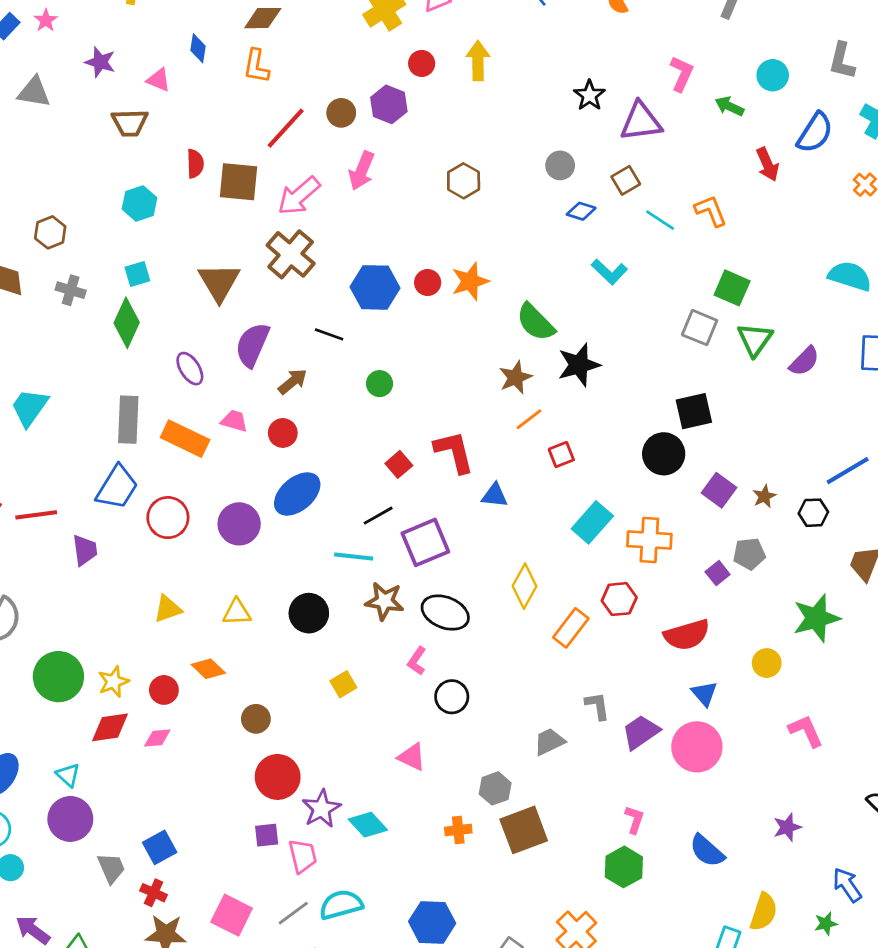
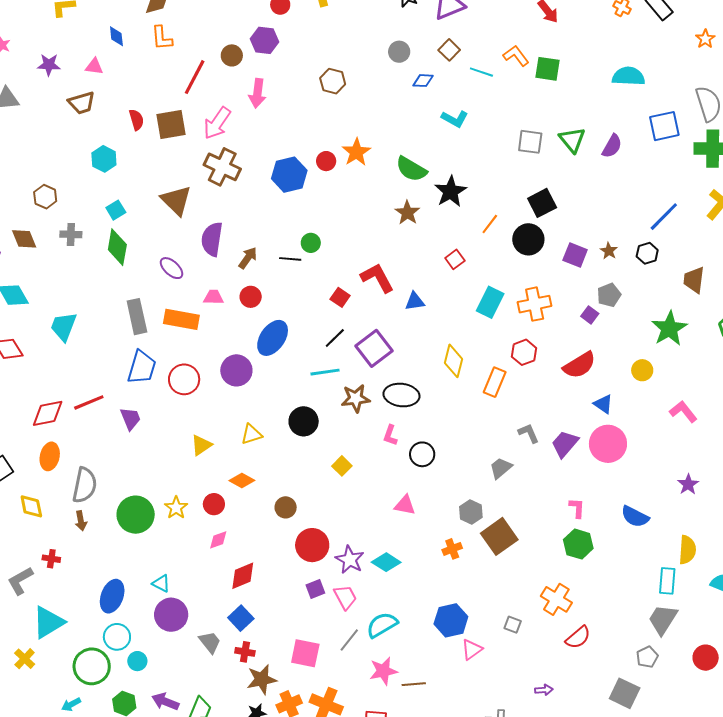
green square: (732, 288) -> (547, 69), moved
black line: (329, 334) -> (290, 259), moved
orange line: (529, 419) -> (490, 224), moved
red diamond: (110, 727) -> (243, 576), moved

